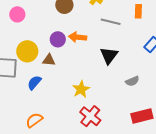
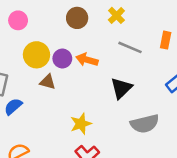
yellow circle: (27, 51) -> (36, 55), moved
gray semicircle: (132, 81) -> (145, 124), size x1.6
blue semicircle: (34, 83) -> (13, 106), moved

